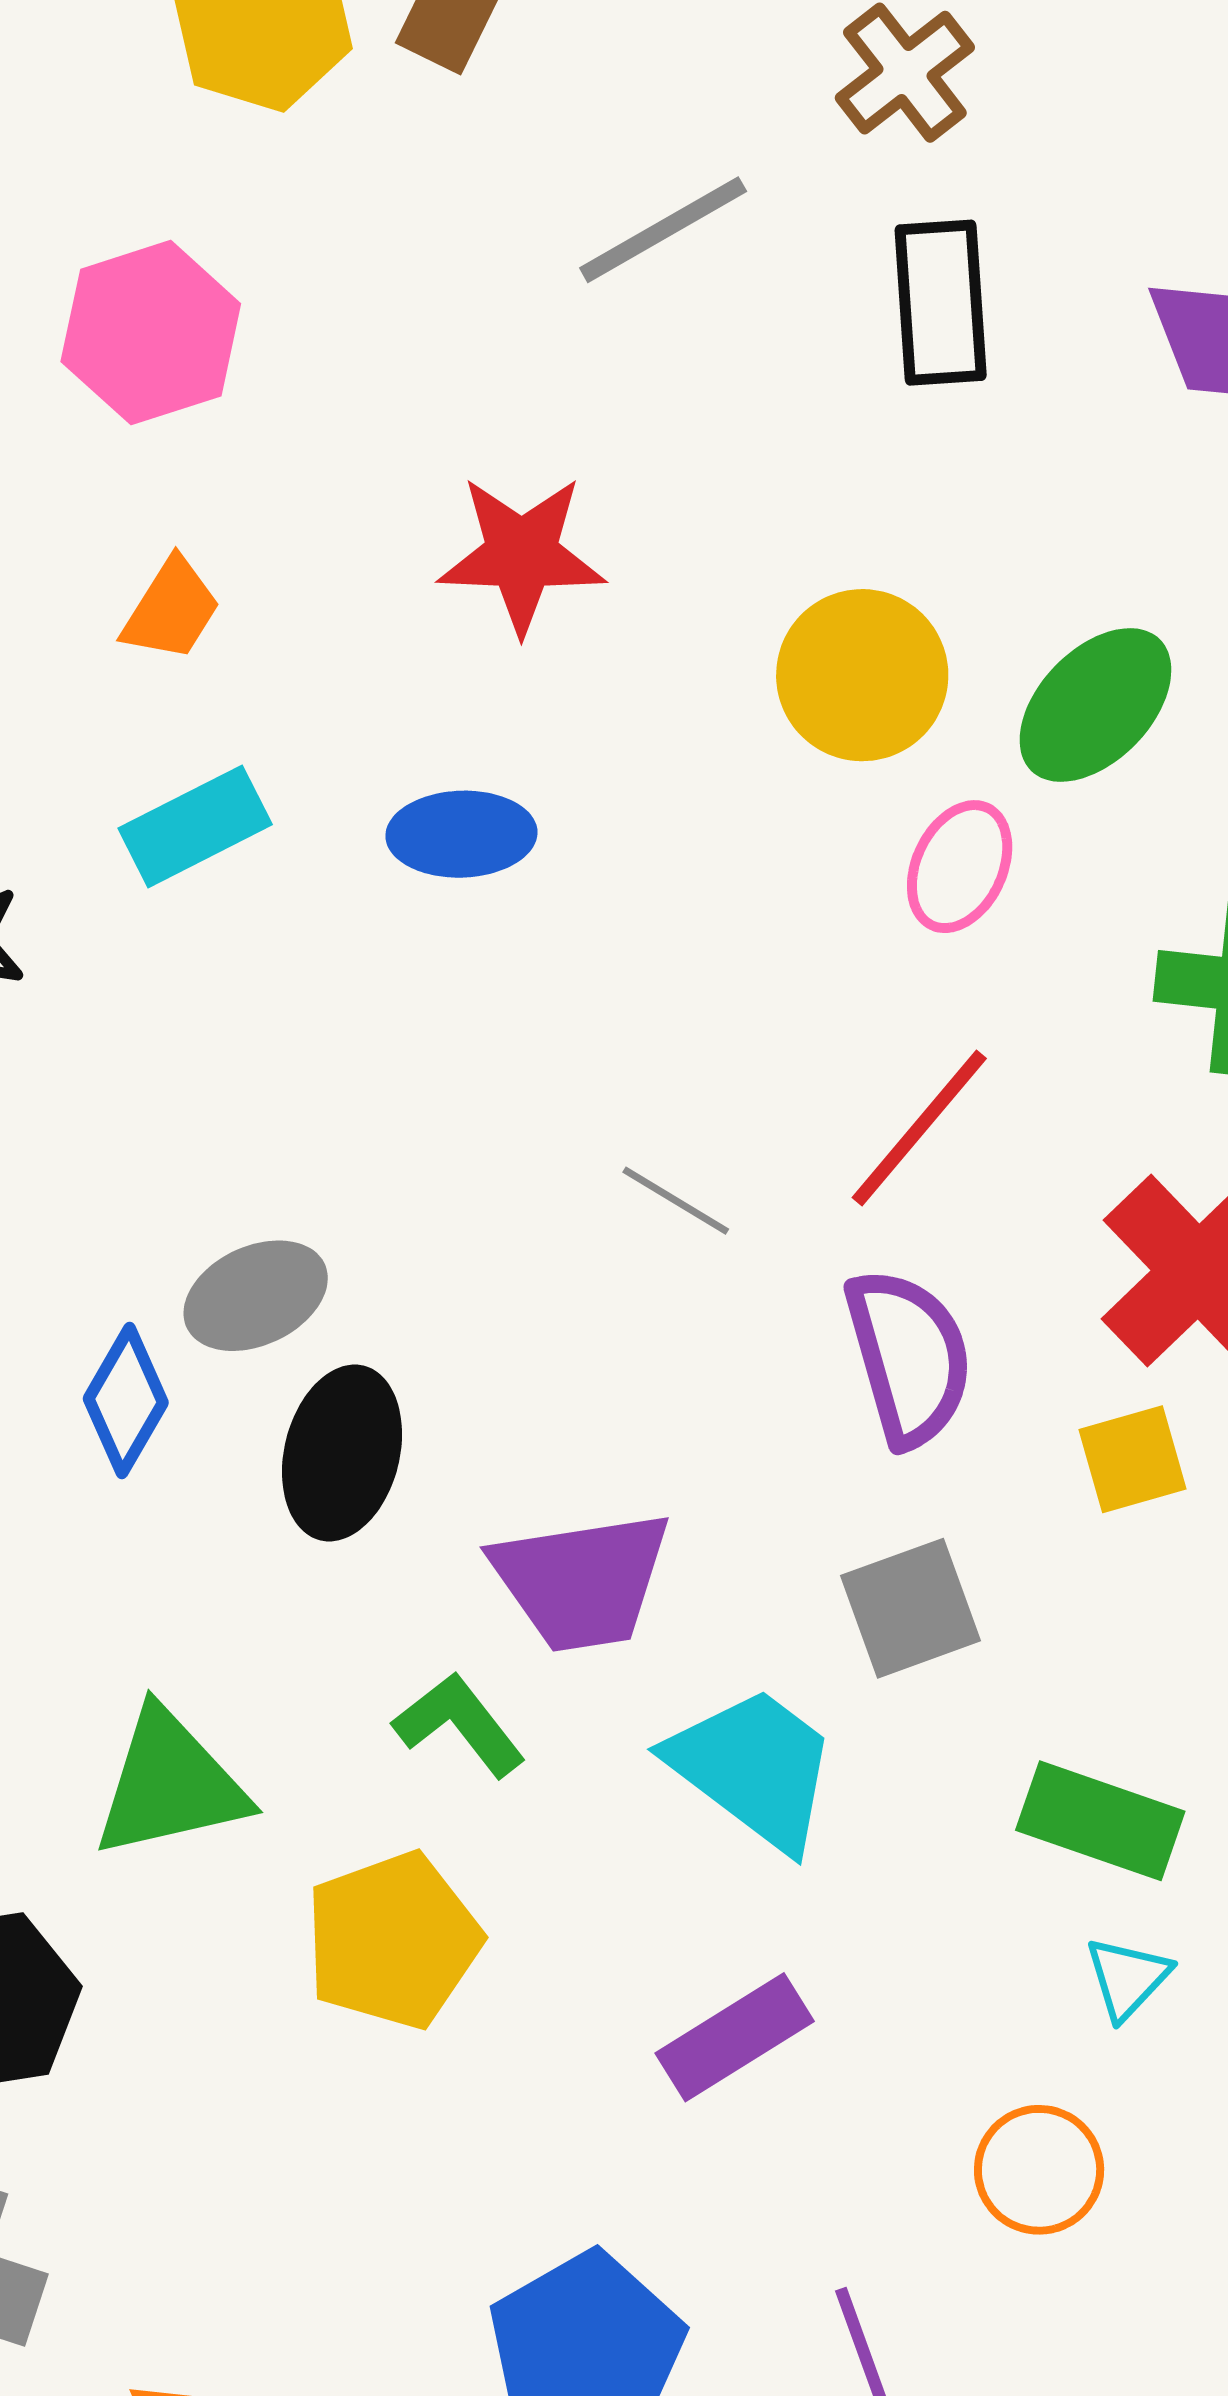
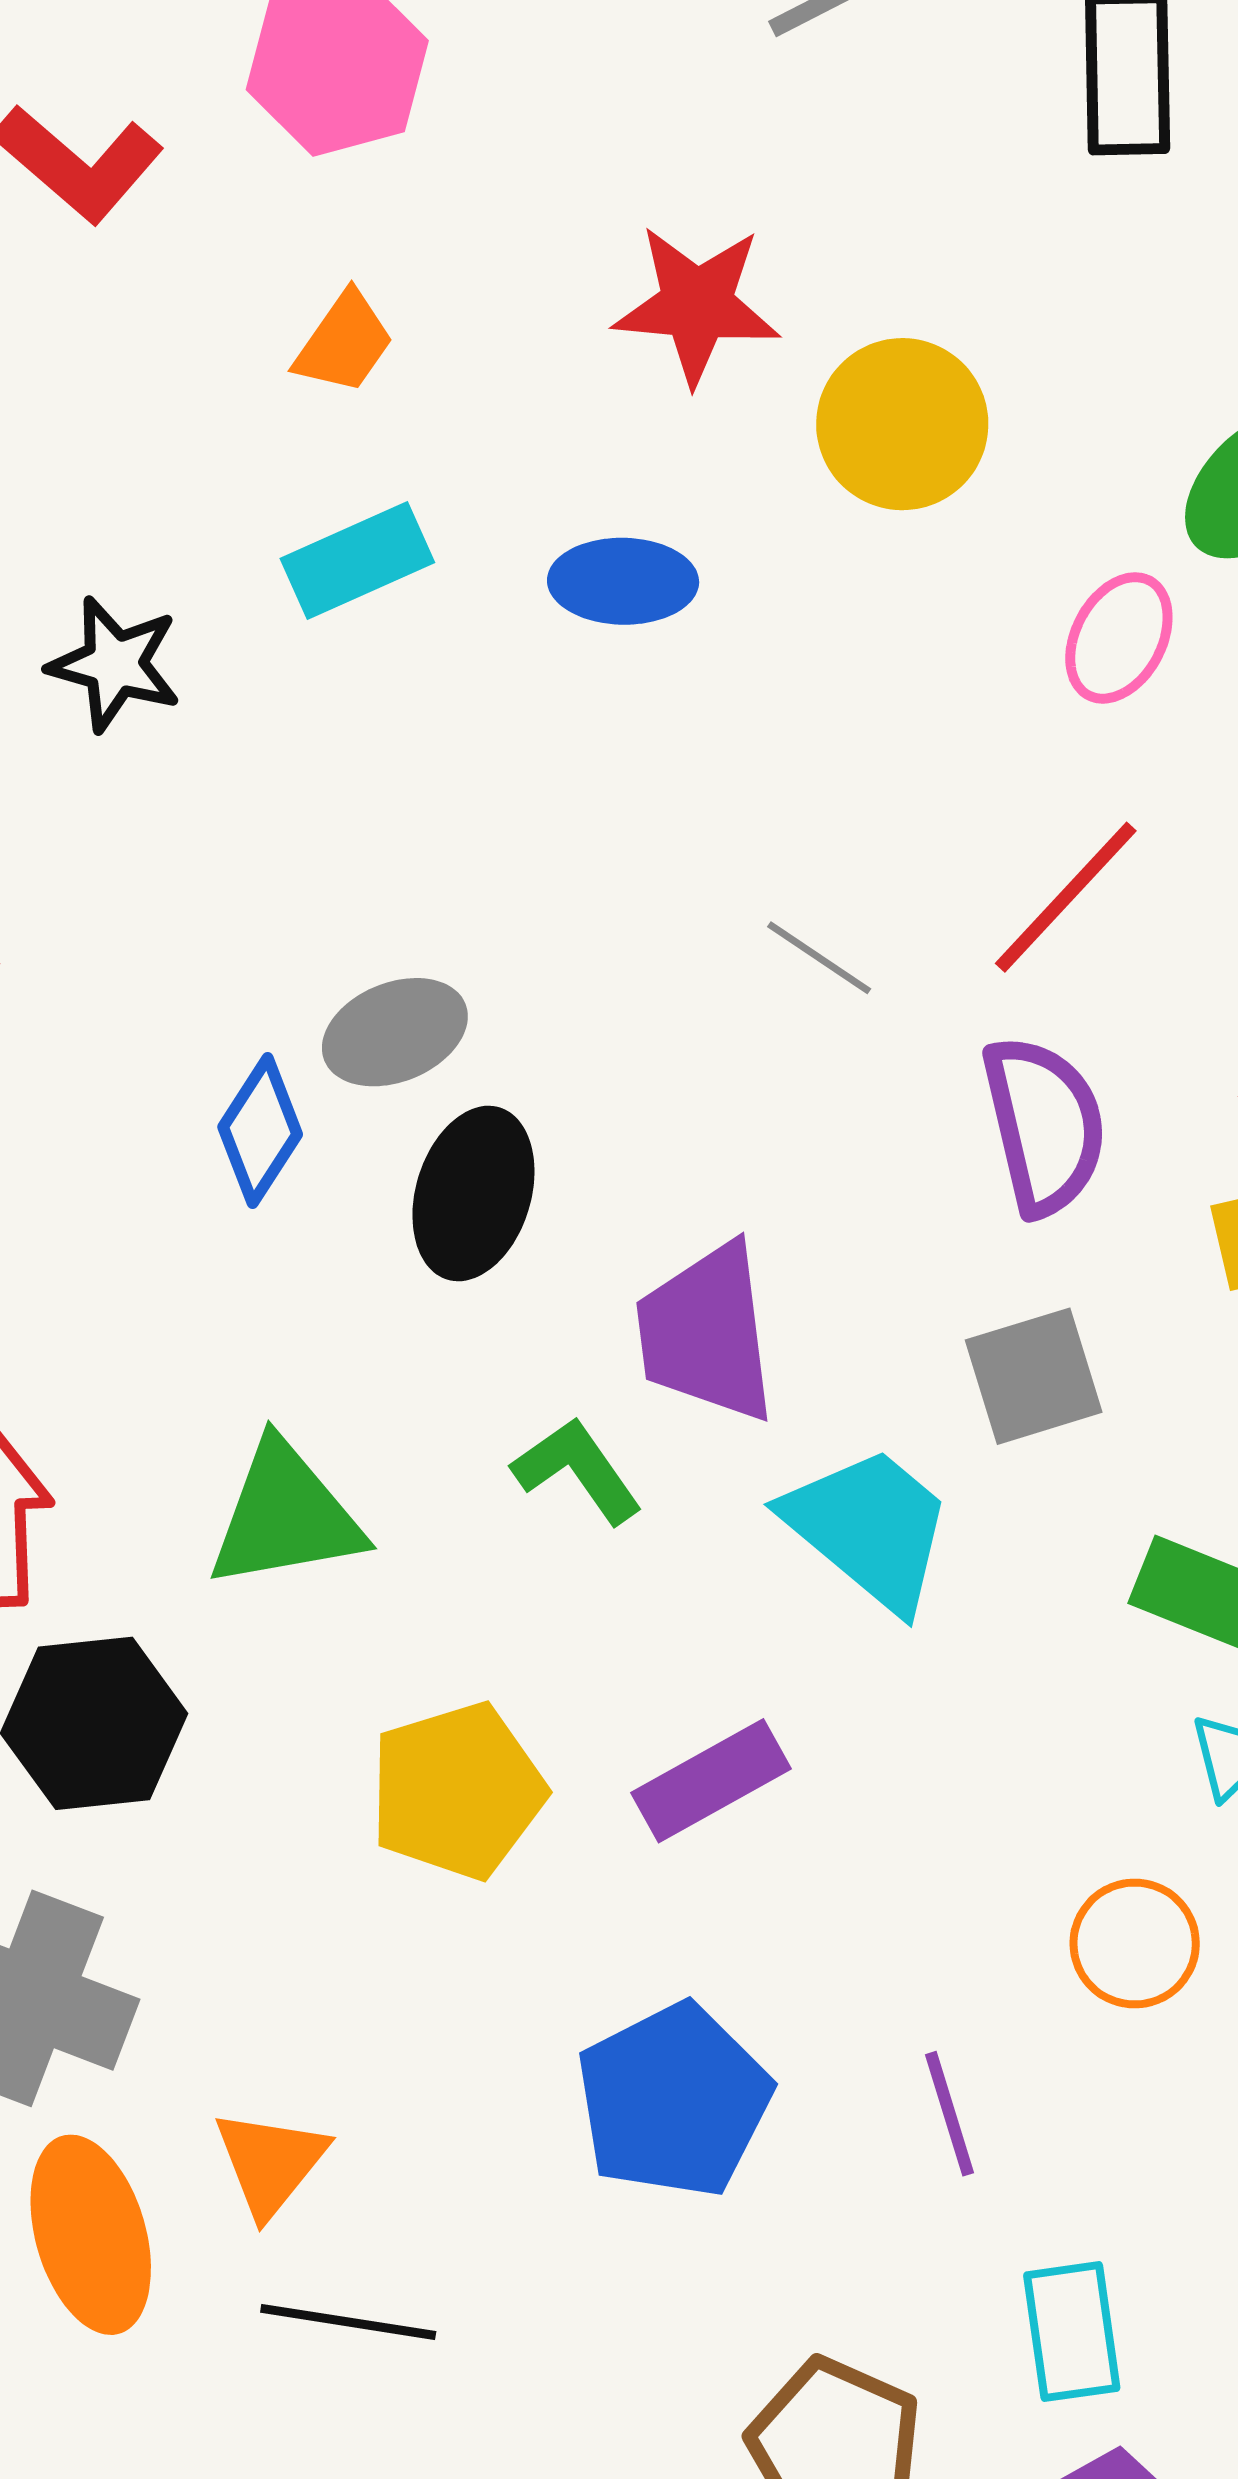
yellow circle: (862, 675) -> (902, 424), moved
purple trapezoid: (582, 1581) -> (707, 1333), turned 89
yellow pentagon: (393, 1940) -> (457, 1791), moved
purple rectangle: (735, 2037) -> (711, 1781), moved

